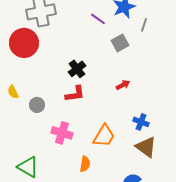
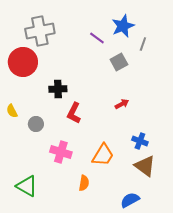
black cross: (77, 69) -> (58, 89), moved, turned 36
red L-shape: (75, 94) -> (74, 113), turned 125

